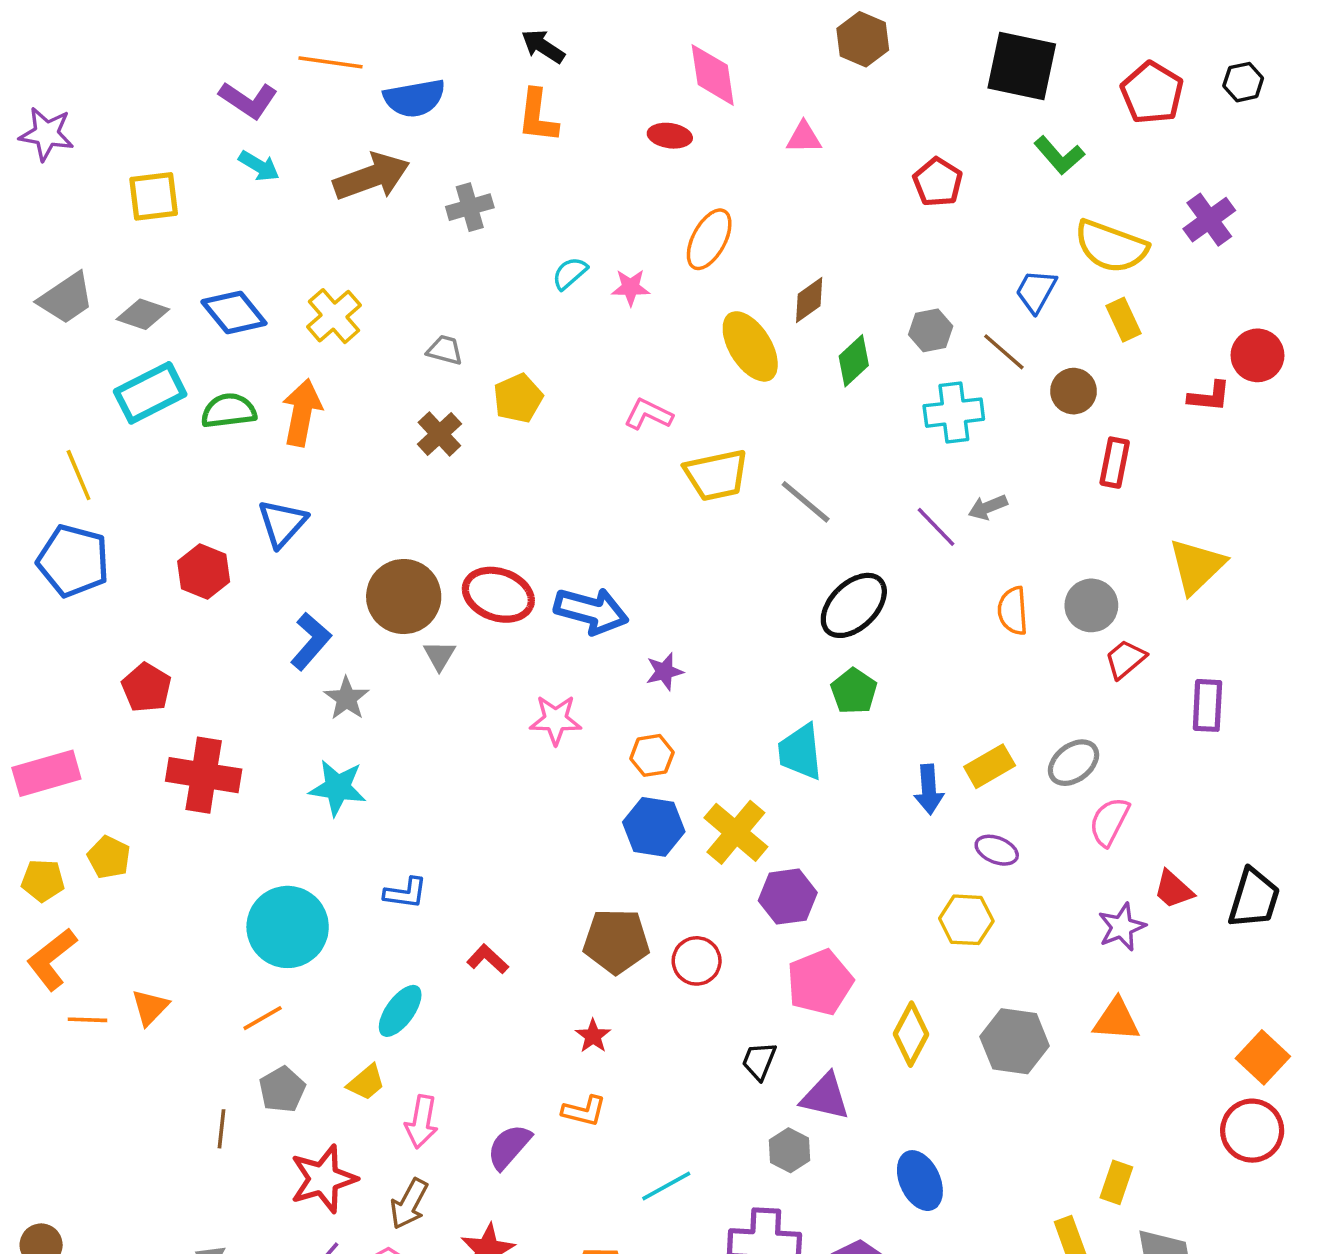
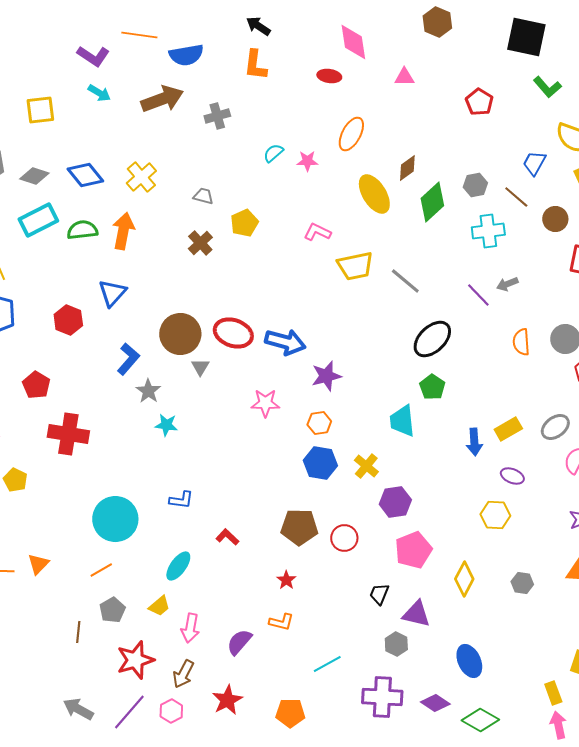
green diamond: (854, 361) -> (432, 202), size x1.4
purple star: (664, 672) -> (326, 376), size x1.4
cyan star: (338, 788) -> (166, 425), moved, size x0.7
yellow cross: (736, 832) -> (366, 466), size x0.7
gray hexagon: (1015, 1041) -> (522, 583), size x0.6

